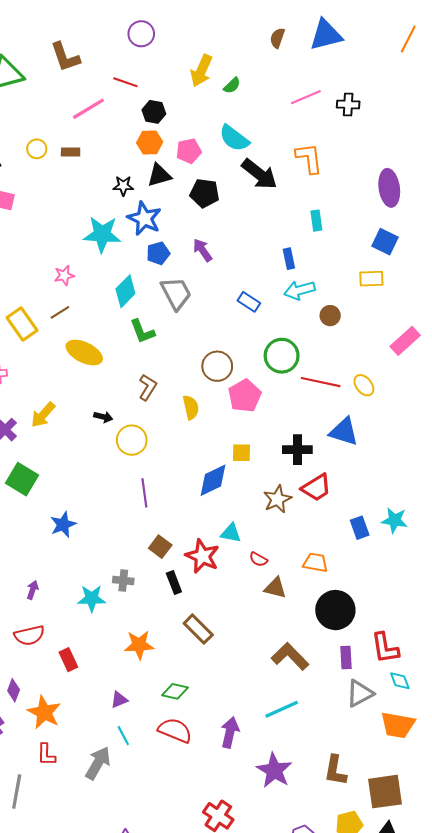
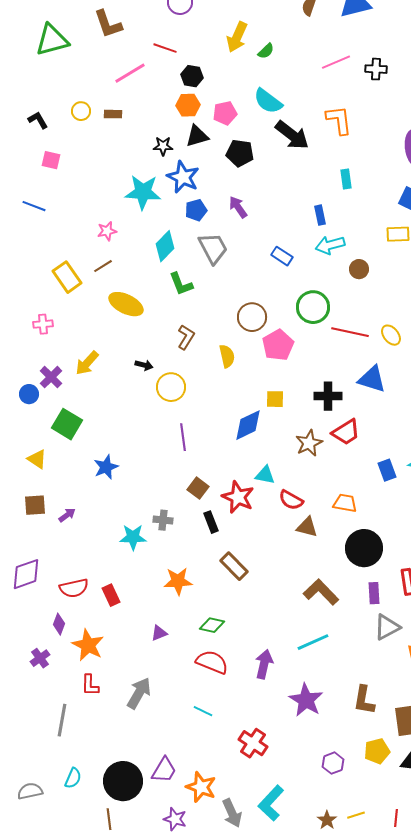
red semicircle: (258, 559) -> (291, 500), size x1.4
purple arrow: (33, 590) -> (67, 515), moved, turned 36
red semicircle: (29, 635) -> (74, 588), moved
cyan line: (123, 736) -> (203, 711), moved, turned -36

